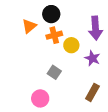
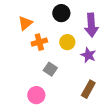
black circle: (51, 14) -> (61, 13), moved
orange cross: (54, 35) -> (39, 42), moved

